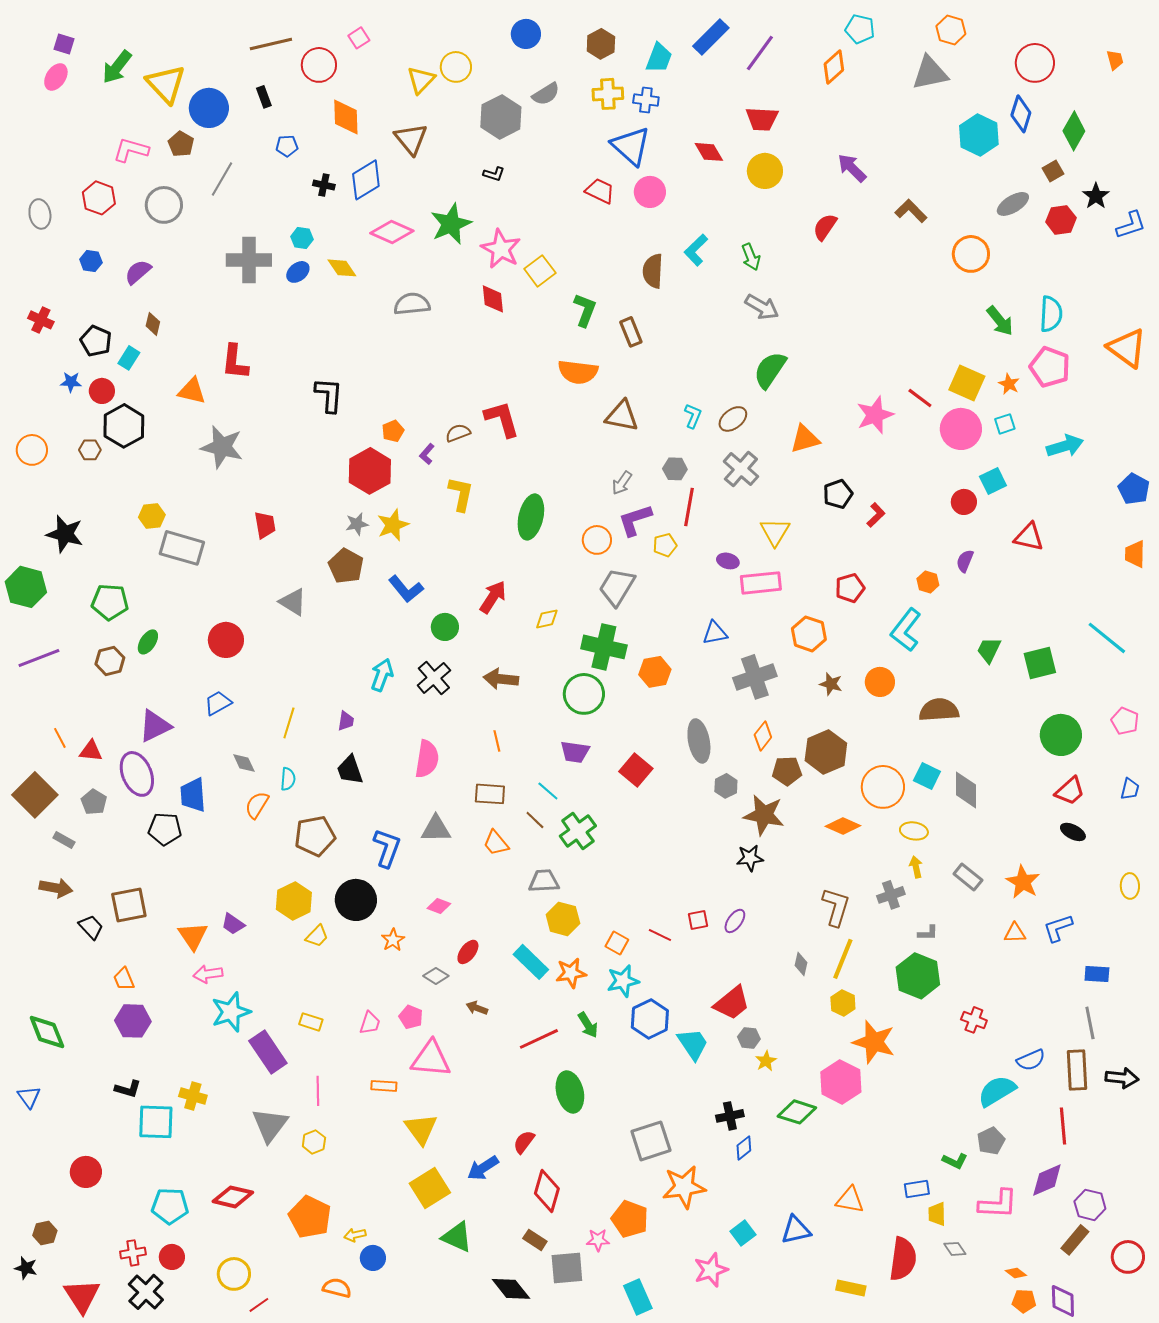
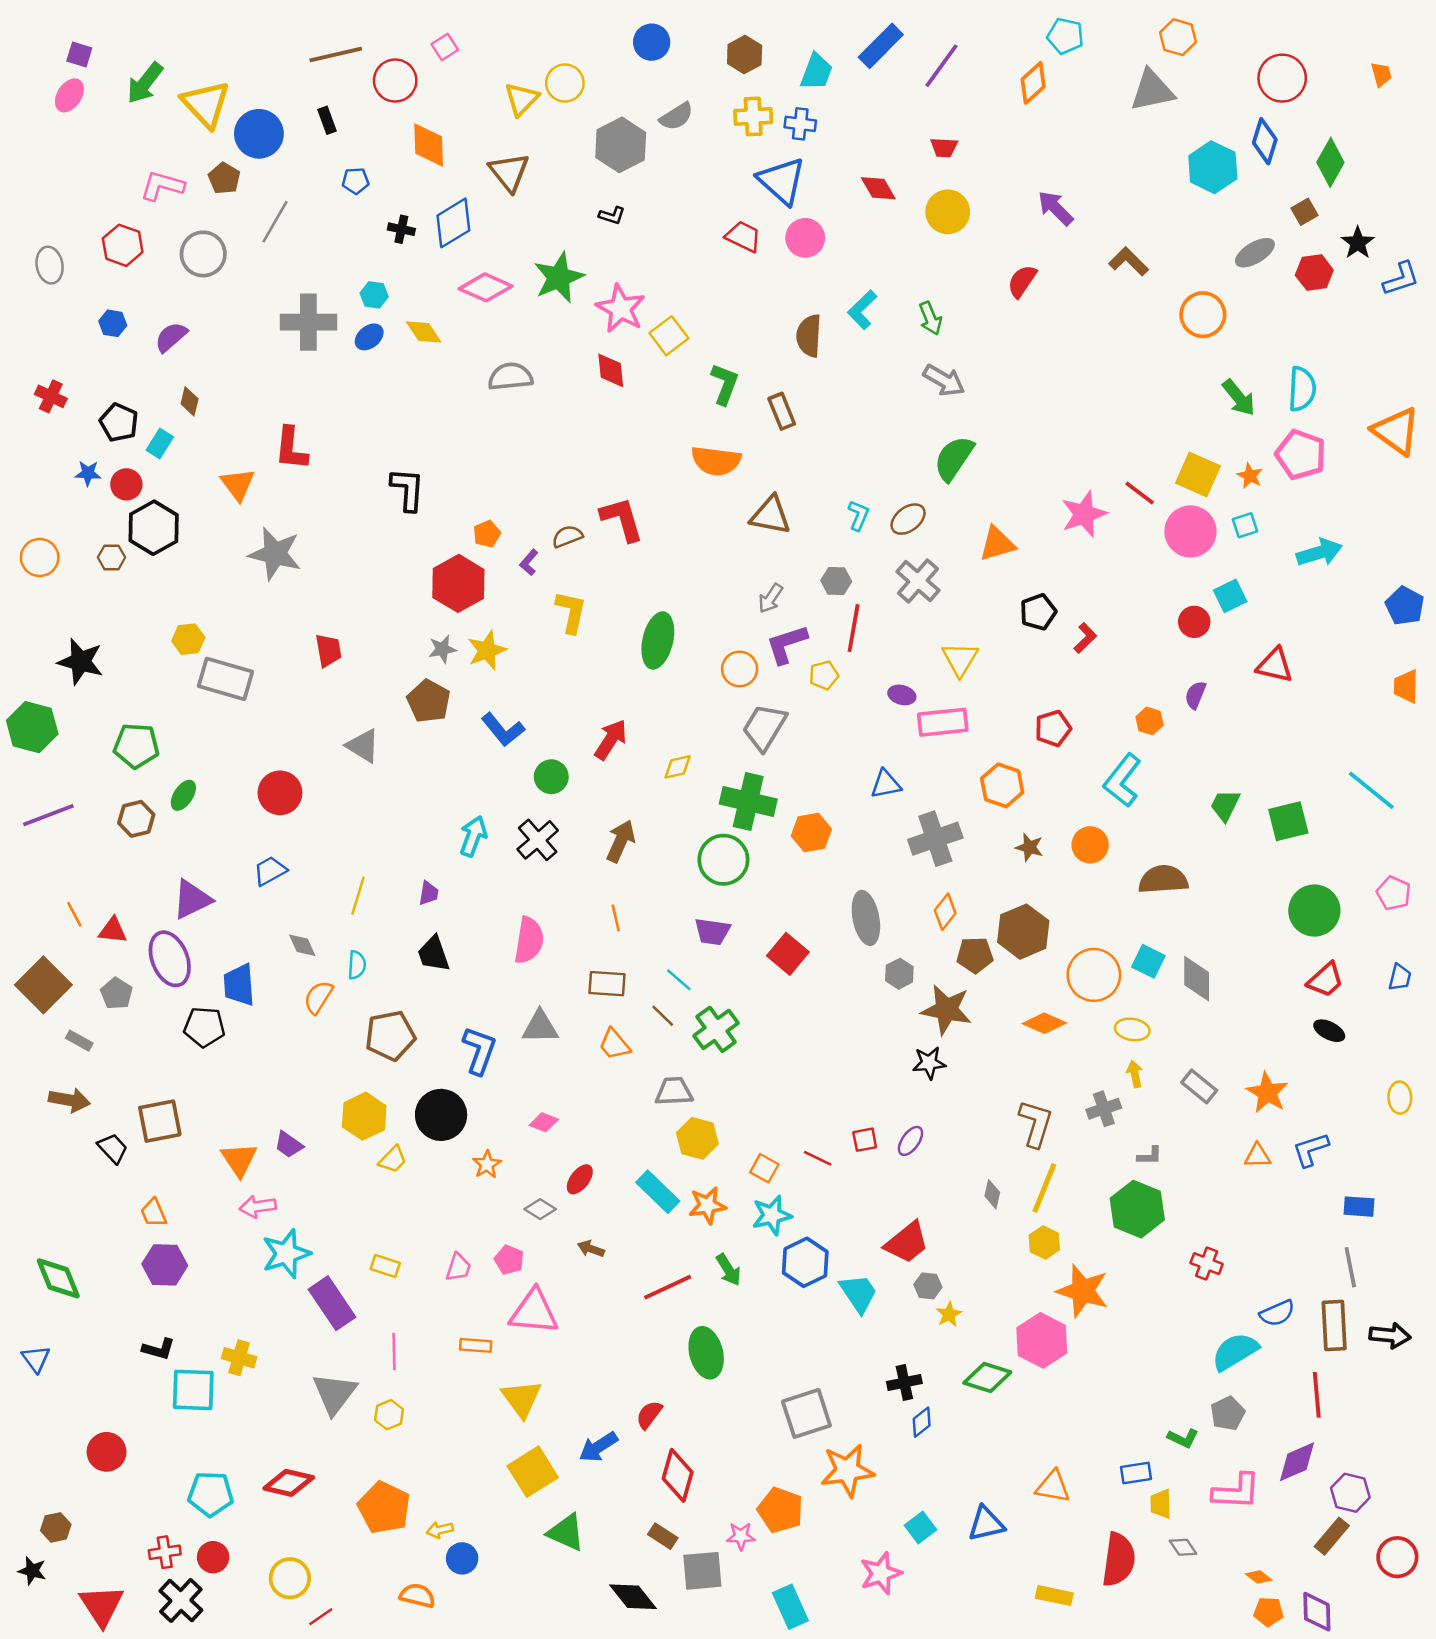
red trapezoid: (762, 119) -> (944, 147), size x0.7
orange triangle: (192, 391) -> (238, 484), turned 40
brown arrow: (501, 679) -> (621, 841), turned 108

